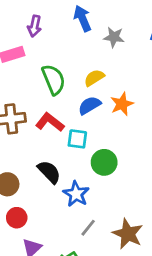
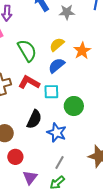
orange star: (122, 104) -> (82, 51), moved
black semicircle: (49, 172) -> (34, 119), turned 78
gray line: (88, 228) -> (60, 162), moved

